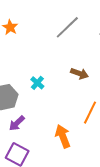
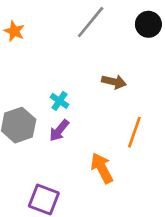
purple arrow: (17, 123) -> (59, 131), moved

